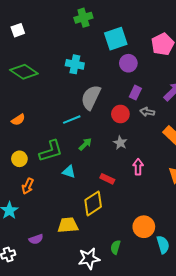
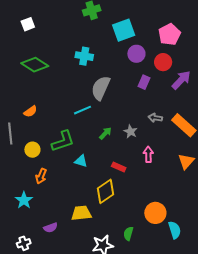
gray arrow: (147, 112) -> (155, 118), moved
red circle: (120, 114) -> (163, 62), moved
green arrow: (85, 144) -> (105, 133), moved

